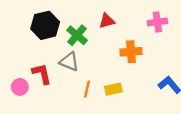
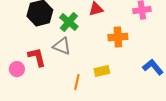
orange line: (87, 89) -> (77, 82), moved

